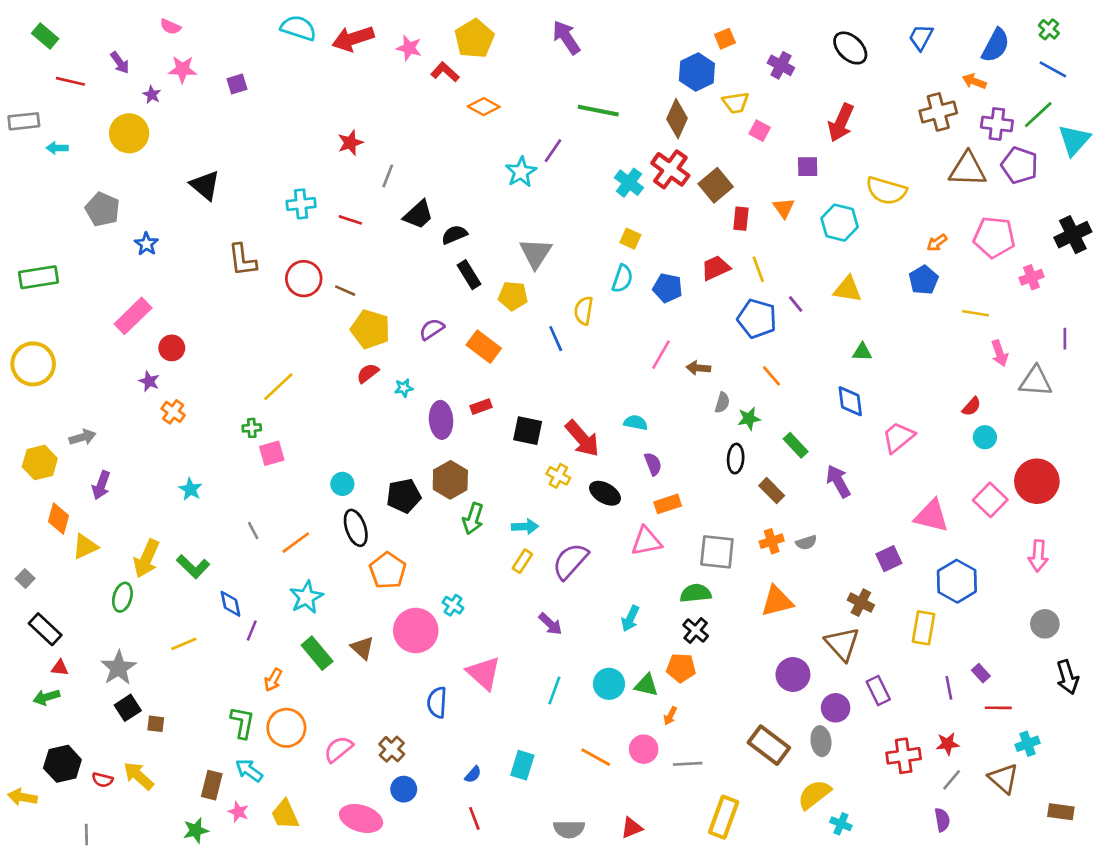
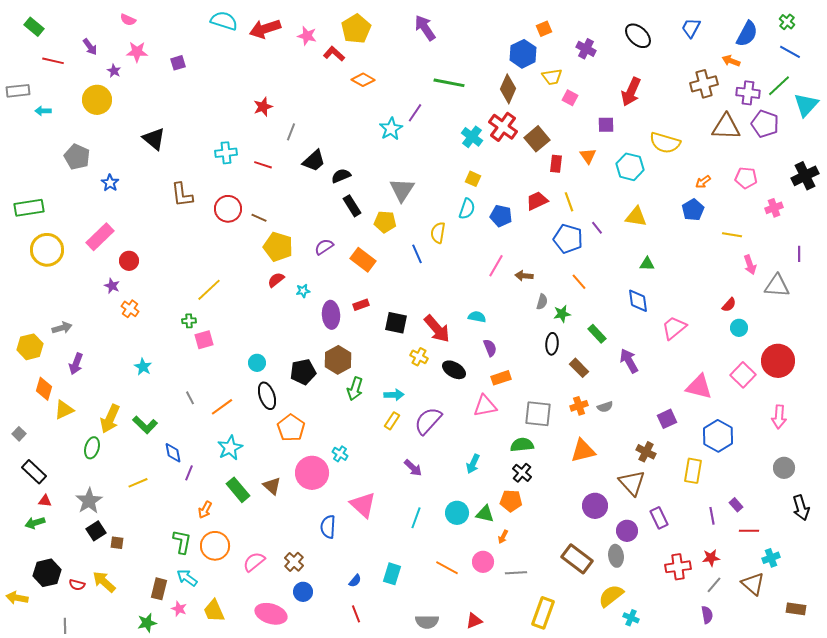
pink pentagon: (994, 237) -> (746, 178), size x0.7
yellow circle: (33, 364) -> (47, 250), moved

